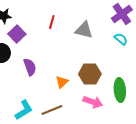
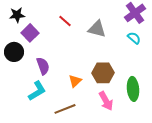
red line: (52, 22) -> (65, 21), turned -64
pink arrow: (93, 102) -> (106, 101), turned 42
cyan L-shape: (24, 110) -> (37, 91), moved

